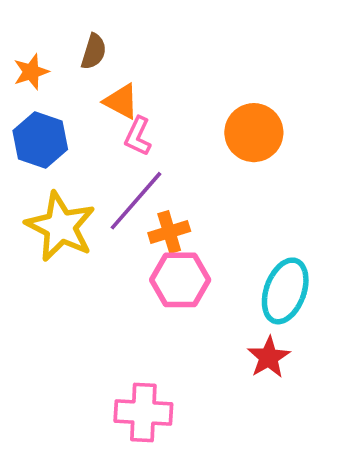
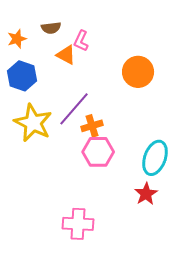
brown semicircle: (94, 52) -> (51, 28), turned 66
pink L-shape: (138, 136) -> (81, 41), moved

